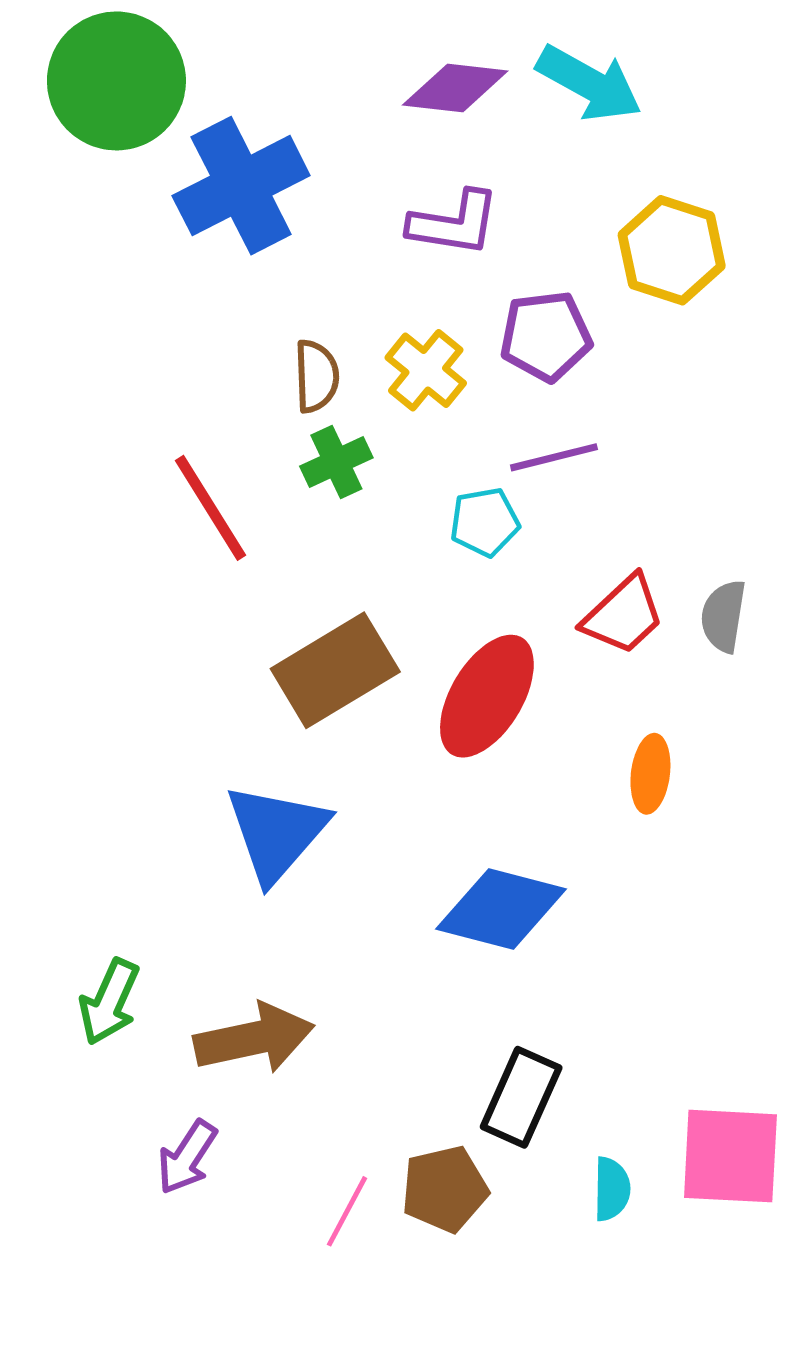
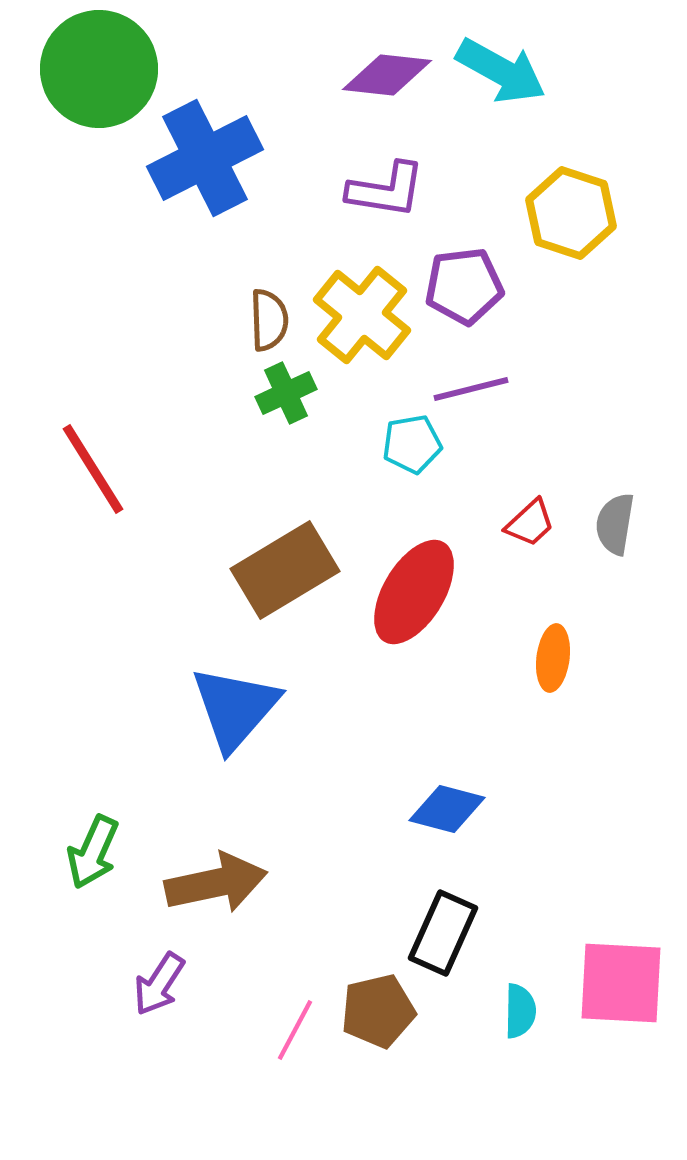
yellow cross: (426, 370) -> (362, 315), size x1.4
red line: (210, 508) -> (93, 469), moved
red trapezoid: (623, 615) -> (530, 523), size x0.7
blue diamond: (501, 909) -> (447, 809), moved, size x0.7

